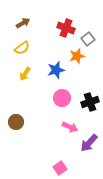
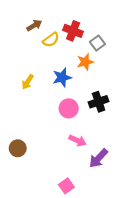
brown arrow: (23, 23) -> (34, 25), moved
yellow semicircle: (22, 48) -> (51, 40), moved
black cross: (90, 102) -> (99, 102), moved
brown circle: (16, 122) -> (18, 148), moved

